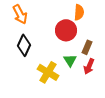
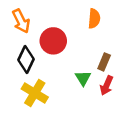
red circle: (66, 30) -> (53, 41), moved
yellow cross: (48, 72) -> (35, 93), moved

